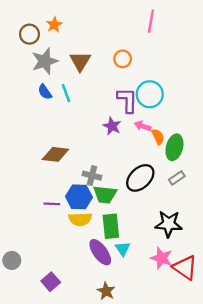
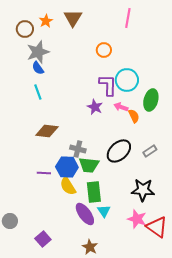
brown triangle: (80, 61) -> (73, 18), moved
blue semicircle: (45, 92) -> (38, 68), moved
cyan line: (66, 93) -> (38, 92), moved
green ellipse: (174, 147) -> (151, 100), moved
yellow semicircle: (80, 219) -> (68, 186), turned 60

